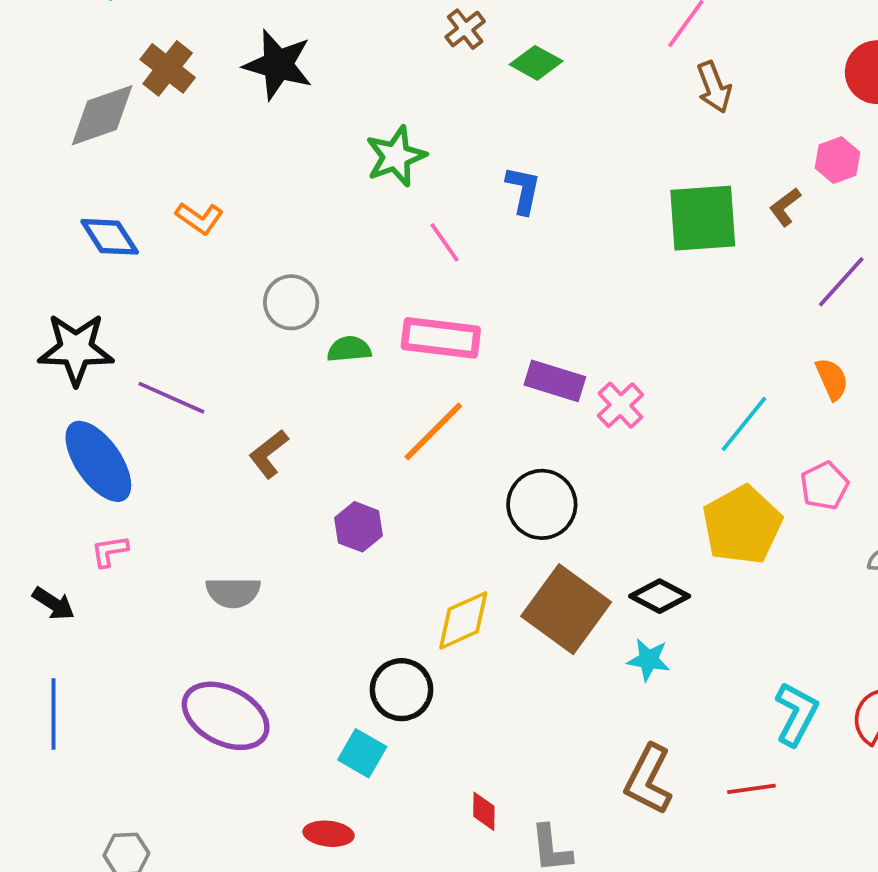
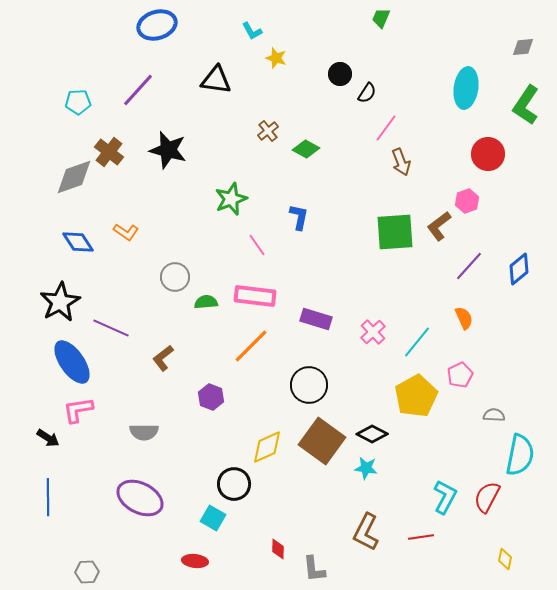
brown L-shape: (785, 207) -> (439, 226), size x1.4
black star: (76, 349) -> (60, 302), turned -30
pink cross: (620, 405) -> (373, 332), moved
pink L-shape: (110, 551) -> (78, 410), size x1.5

